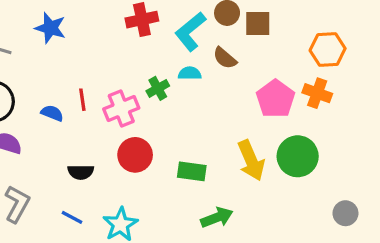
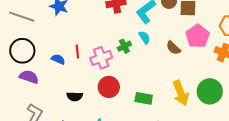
brown semicircle: (225, 58) -> (173, 48), moved
cyan semicircle: (190, 73) -> (144, 37), turned 56
pink pentagon: (276, 99) -> (198, 36), moved

